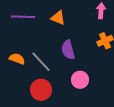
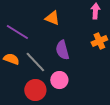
purple line: (23, 17) -> (17, 32), moved, turned 30
pink circle: (80, 80) -> (59, 80), moved

